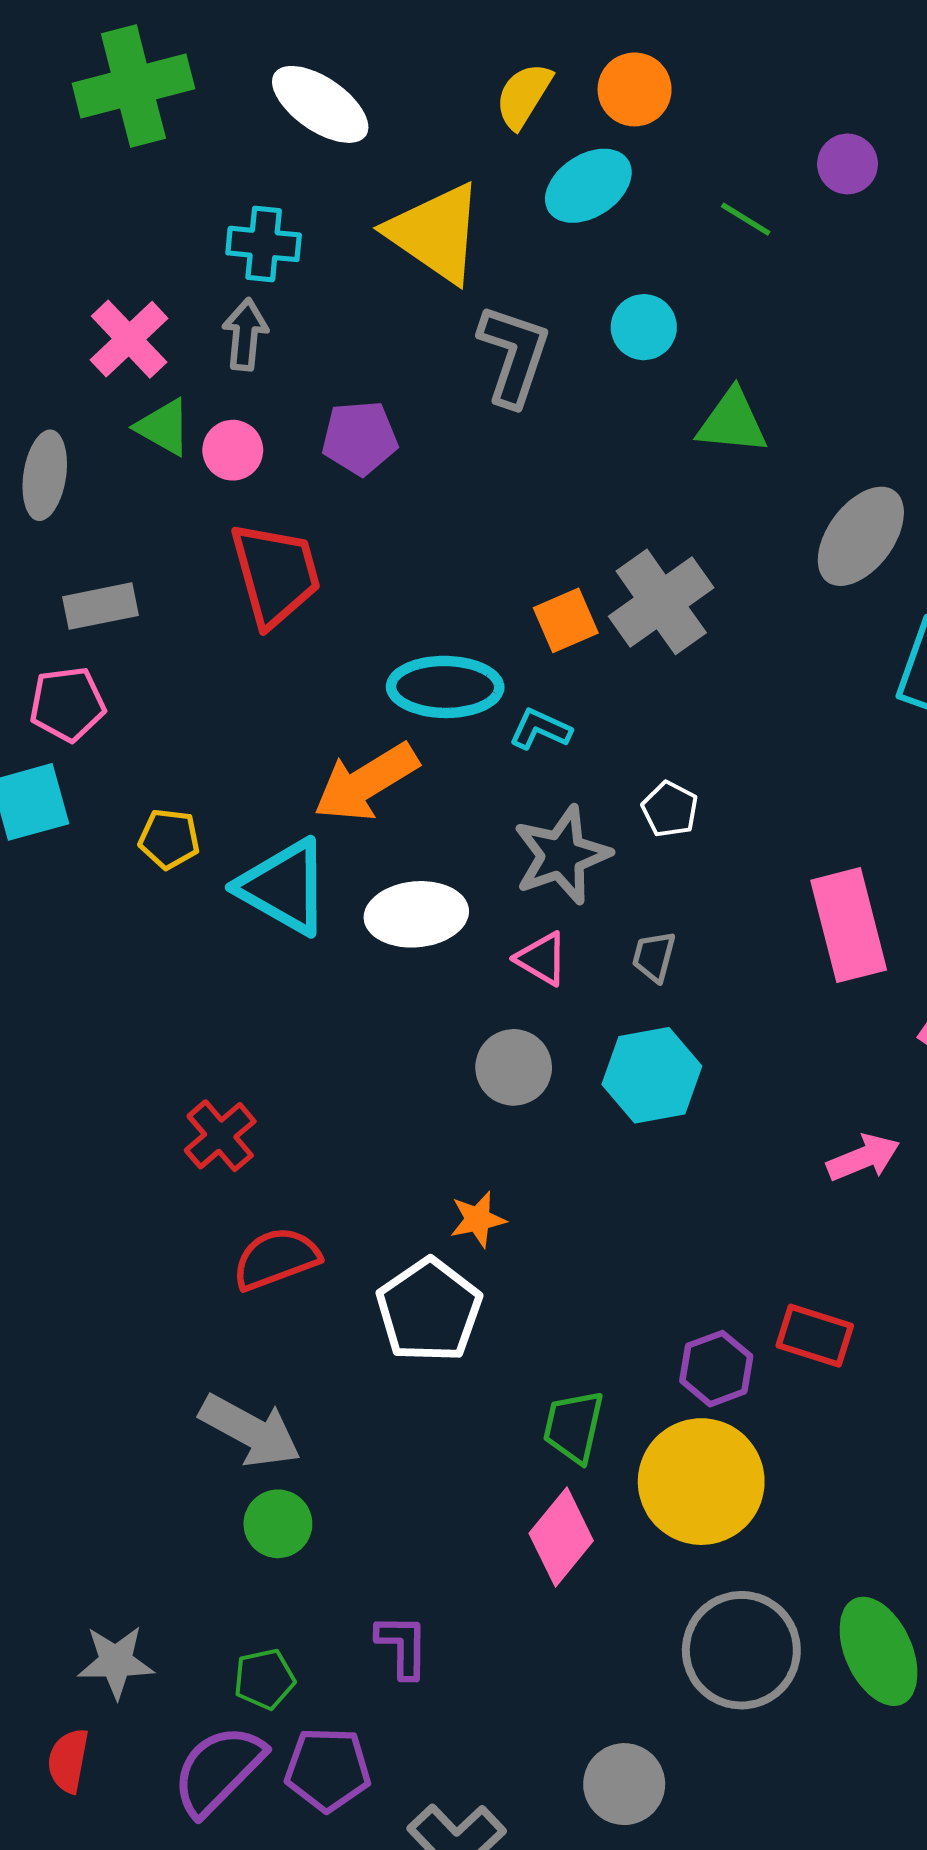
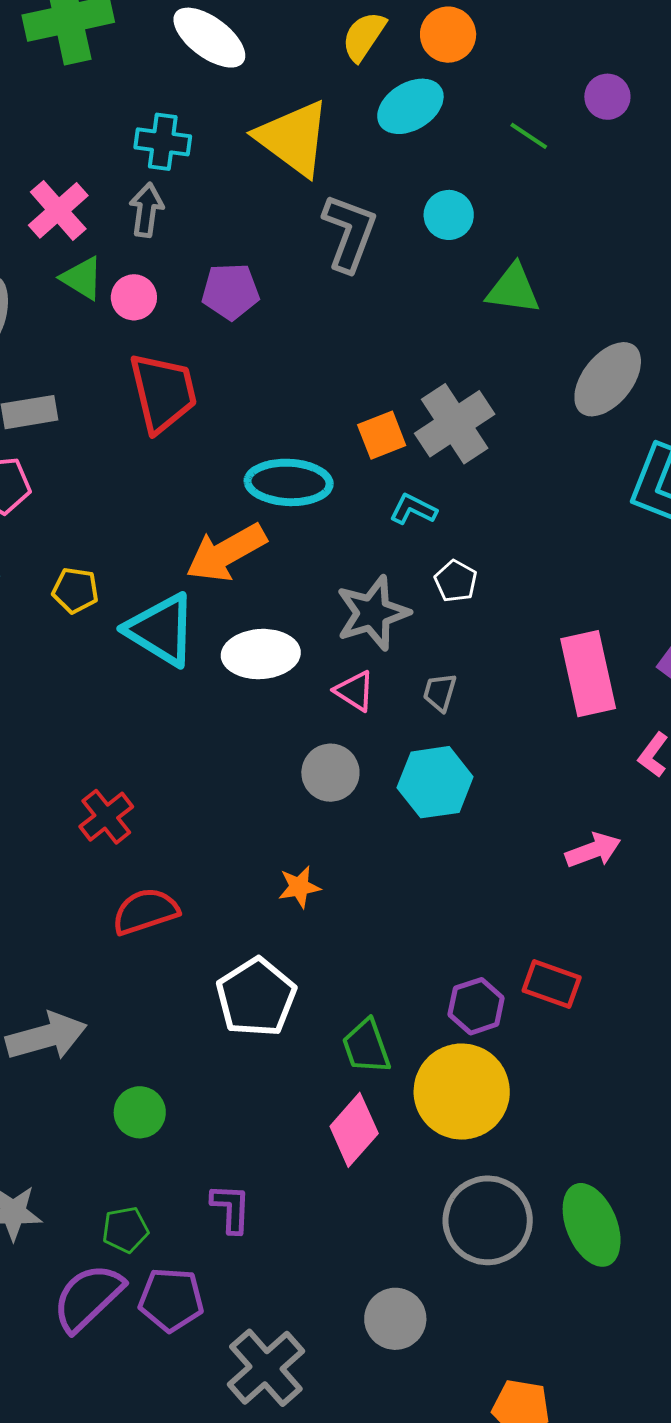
cyan L-shape: (540, 729) -> (413, 509), moved
white pentagon: (429, 1310) -> (256, 997), moved
green trapezoid: (573, 1427) -> (366, 1046), turned -34
gray arrow: (250, 1431) -> (46, 1036), moved, turned -46

